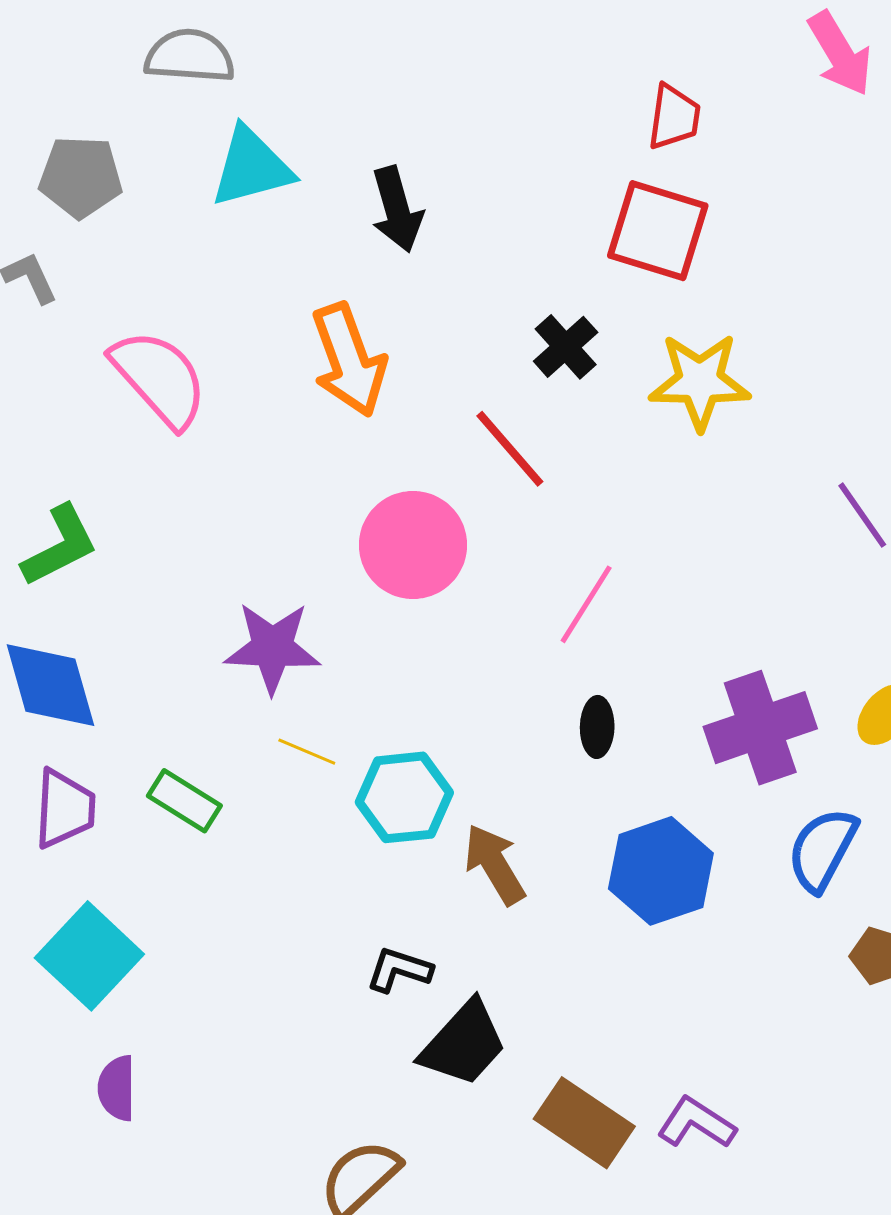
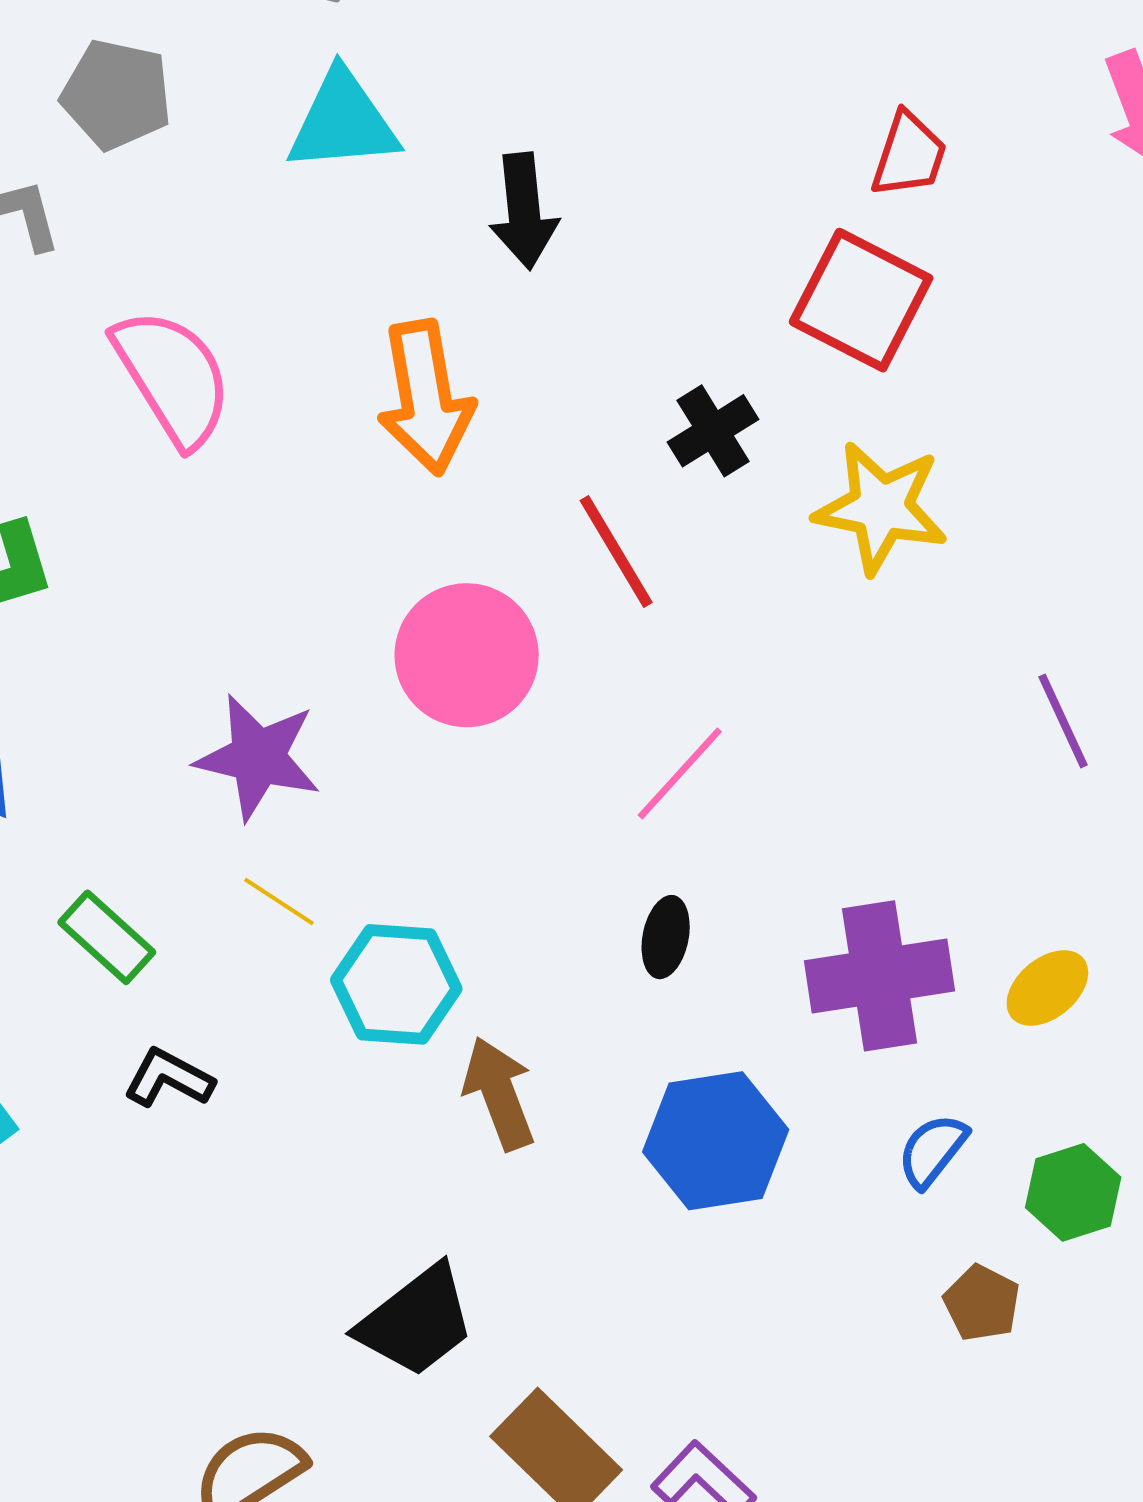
blue semicircle: (822, 850) -> (932, 1151), size x0.7
black L-shape: (399, 970) -> (169, 1078), moved

